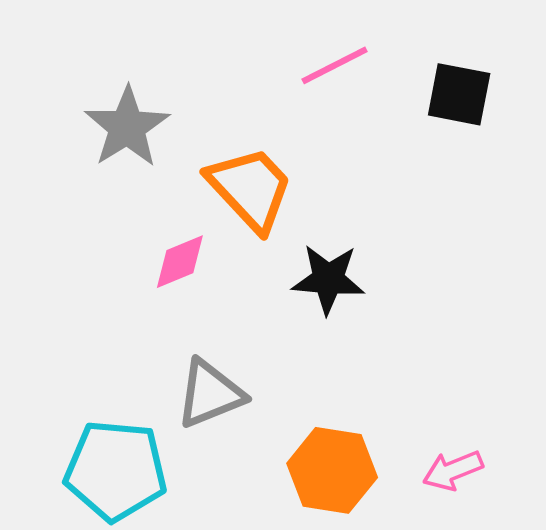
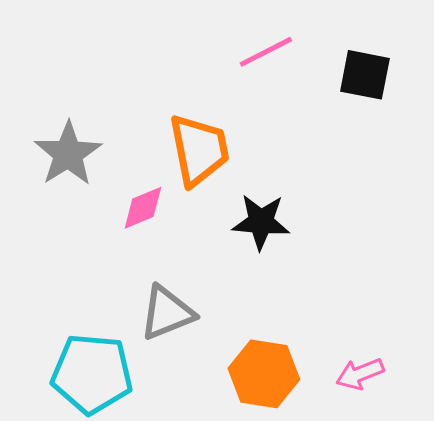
gray star: (127, 127) -> (68, 154), moved
orange trapezoid: (250, 189) -> (199, 150), turned 32

